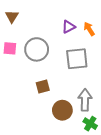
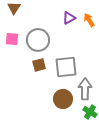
gray square: (77, 59) -> (66, 67), moved
brown square: (43, 87) -> (39, 65), moved

